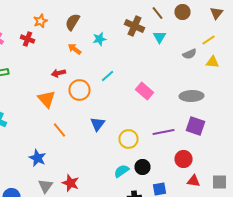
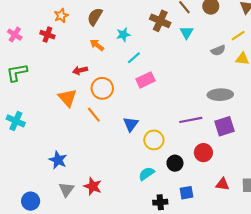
cyan line: (108, 76) -> (134, 58), moved
pink rectangle: (144, 91) -> (145, 80), moved, turned -66
blue triangle: (98, 124) -> (131, 124), moved
purple square: (196, 126) -> (225, 126), turned -36
orange line: (60, 130) -> (94, 115), moved
purple line: (164, 132) -> (191, 120), moved
red circle: (184, 159) -> (203, 153), moved
black circle: (142, 167) -> (175, 163), moved

